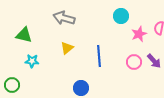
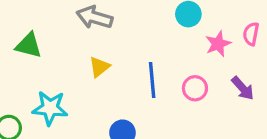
cyan star: (32, 61) -> (50, 108), moved, size x1.5
pink circle: (134, 62) -> (195, 88), moved

